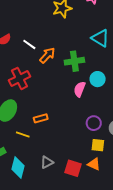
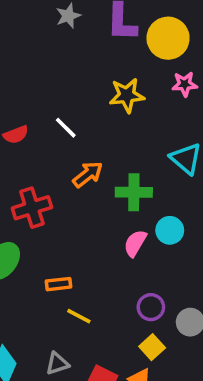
white line: (29, 44) -> (66, 128), moved
yellow line: (23, 134) -> (79, 316), moved
yellow square: (98, 145) -> (152, 347), turned 32

